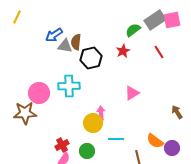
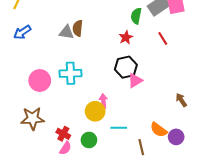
green semicircle: (133, 30) -> (136, 16), turned -42
blue arrow: (54, 35) -> (22, 32), moved
black hexagon: (91, 58) -> (126, 67), moved
brown star: (25, 113) -> (33, 118), moved
red cross: (62, 145) -> (63, 134), turned -32

